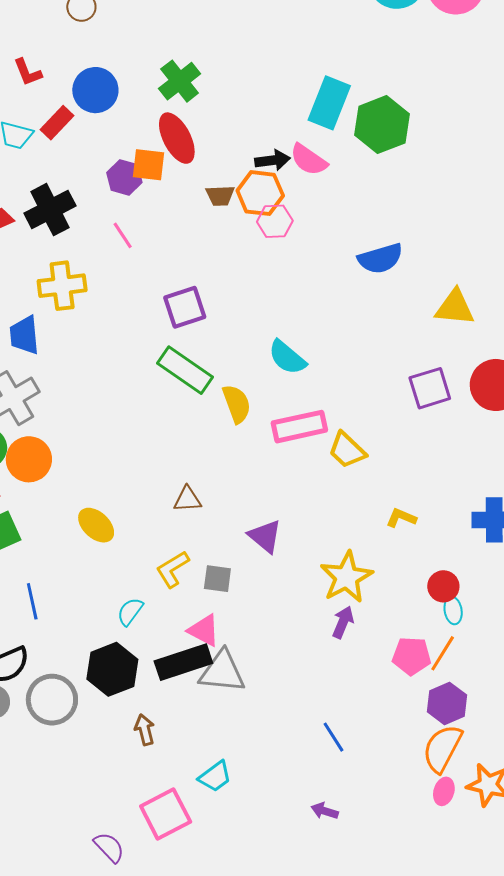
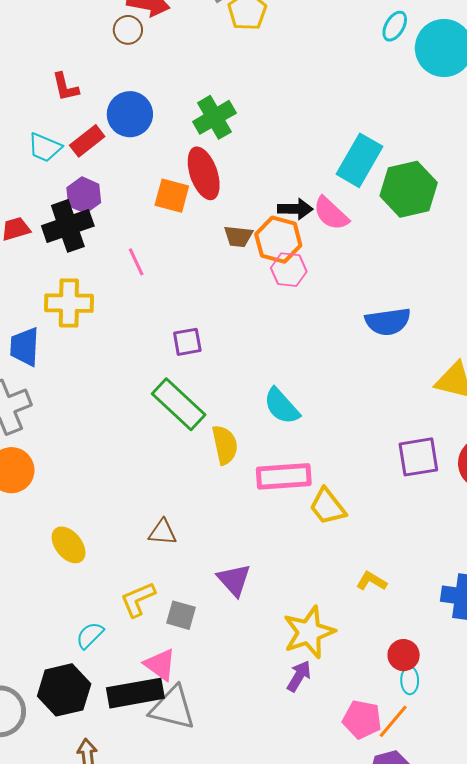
purple hexagon: (124, 177) -> (84, 195), moved
purple square: (185, 307) -> (187, 342), size x0.7

